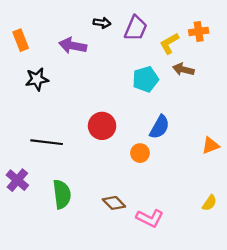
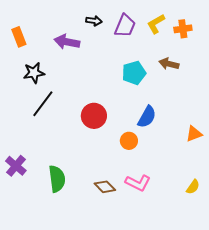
yellow L-shape: (169, 43) -> (156, 24), moved
black line: (47, 142) -> (43, 104), moved, turned -60
pink L-shape: (150, 218) -> (138, 183), moved

